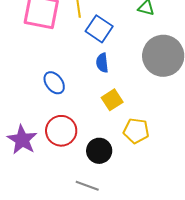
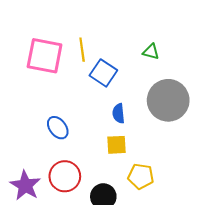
blue semicircle: (102, 63) -> (119, 113), moved
yellow square: (112, 100) -> (116, 145), turned 30

